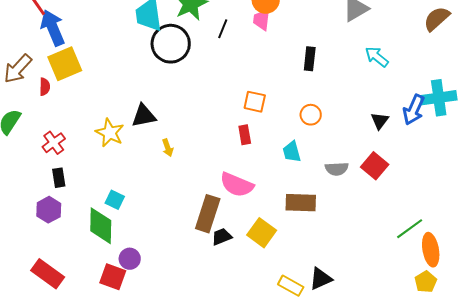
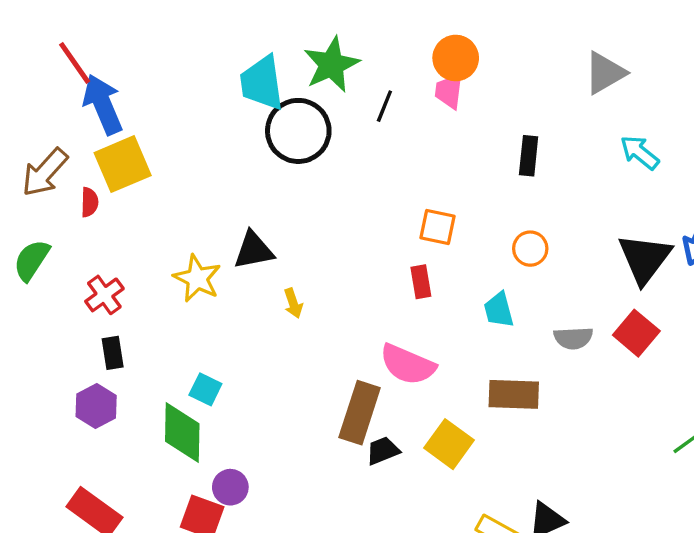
black triangle: (380, 121) -> (645, 258), size x1.8

